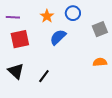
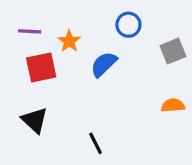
orange star: (47, 16) -> (69, 41), moved
black line: (44, 76) -> (96, 143), moved, turned -64

